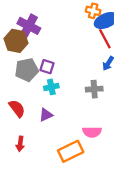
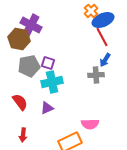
orange cross: (93, 11) -> (91, 11), turned 32
cyan cross: (51, 87) -> (52, 82), size x1.5
gray cross: (94, 89) -> (96, 75), moved

